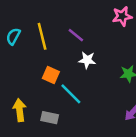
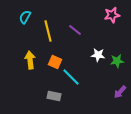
cyan semicircle: (13, 36) -> (25, 17), moved
white star: (87, 60) -> (98, 55), moved
yellow arrow: (20, 110) -> (30, 60), moved

